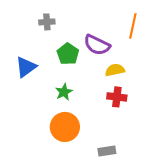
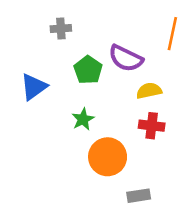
orange circle: (65, 127) -> (108, 157), moved

